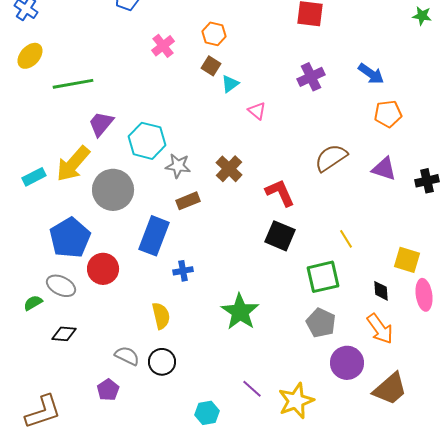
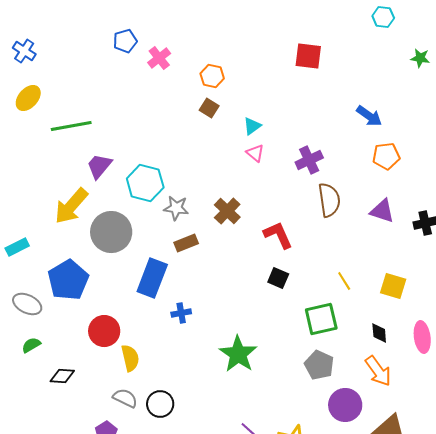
pink cross: (163, 46) -> (159, 58), moved
purple cross: (311, 77) -> (309, 160), moved
cyan triangle: (230, 84) -> (252, 126), moved
brown semicircle: (331, 158) -> (329, 200), turned 116
cyan rectangle: (34, 177) -> (17, 247), moved
black square: (280, 236) -> (278, 278), size x0.7
yellow square: (407, 260) -> (393, 286), moved
red circle: (103, 269) -> (104, 331), moved
gray ellipse: (61, 286) -> (27, 304), moved
yellow semicircle: (161, 316) -> (130, 358), moved

